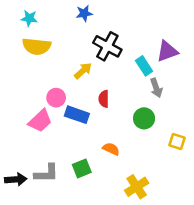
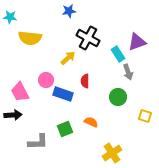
cyan star: (29, 18) -> (10, 17), moved
pink trapezoid: (40, 121) -> (20, 92), moved, turned 105
green square: (82, 168) -> (65, 129), moved
black arrow: (16, 179) -> (13, 115), moved

